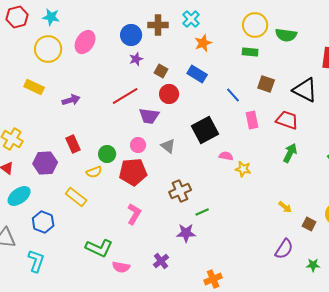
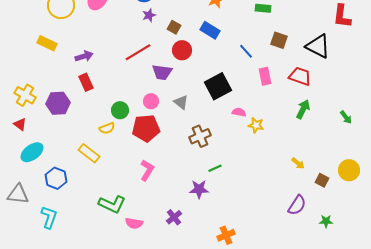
red rectangle: (73, 144) -> (86, 82), moved
purple hexagon: (45, 163) -> (58, 103), moved
brown cross: (180, 191) -> (200, 136), moved

